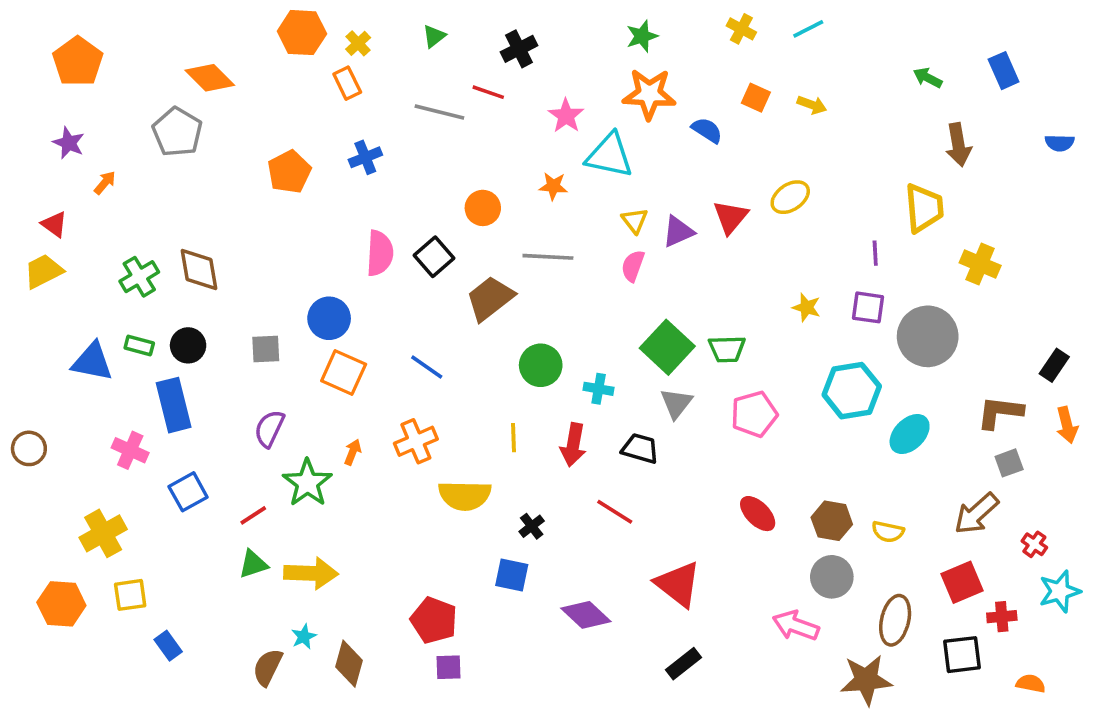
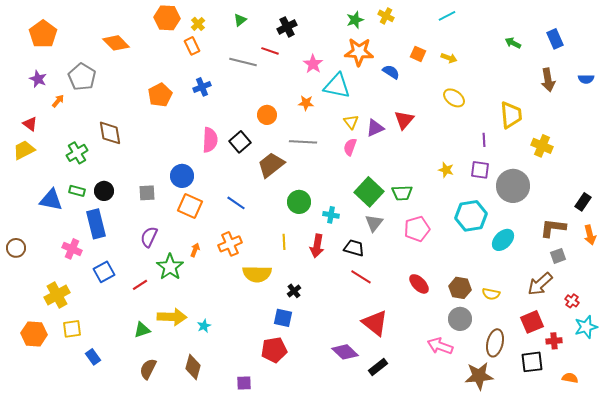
yellow cross: (741, 29) -> (386, 16), moved
gray pentagon: (177, 132) -> (82, 77), moved
brown arrow: (958, 145) -> (548, 80), moved
yellow ellipse: (790, 197) -> (454, 98), moved, turned 70
brown diamond: (199, 269) -> (110, 133), moved
red line: (615, 512) -> (361, 277), moved
green triangle: (253, 564) -> (142, 330), moved
purple diamond: (586, 615) -> (345, 352), moved
red pentagon: (434, 620) -> (274, 350), moved, turned -30
cyan star: (304, 637) -> (204, 326), moved
purple square: (448, 667) -> (244, 383), moved

